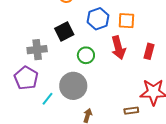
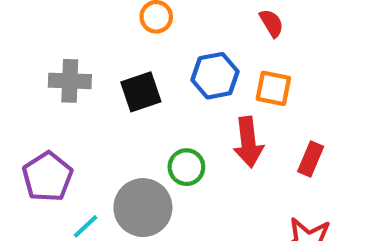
gray cross: (37, 50) -> (70, 81), moved
green circle: (86, 55) -> (186, 167), moved

